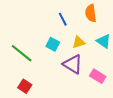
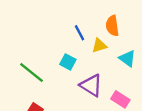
yellow triangle: (79, 42) -> (99, 46), moved

